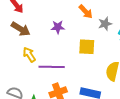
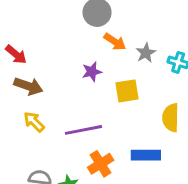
purple star: (58, 27) -> (92, 72), moved
yellow arrow: (29, 55) -> (34, 122), moved

